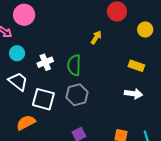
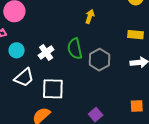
white trapezoid: (18, 82) -> (24, 78), turned 115
gray hexagon: (77, 95) -> (99, 60), moved

